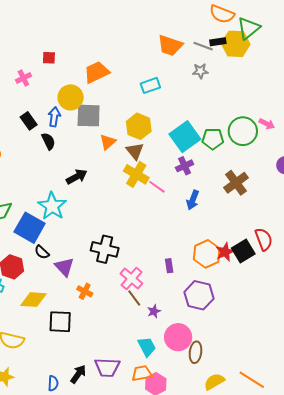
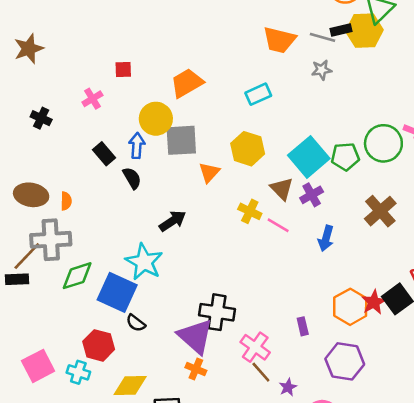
brown triangle: (135, 151) -> (282, 189), moved
yellow cross: (136, 174) -> (250, 211), size x0.7
purple triangle: (64, 267) -> (195, 336), moved, size x1.4

